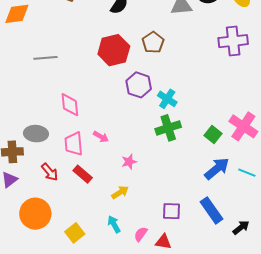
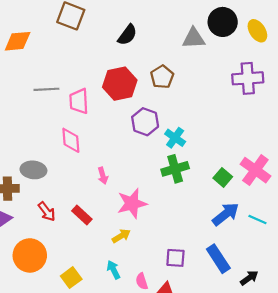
pink arrow: (101, 137) -> (103, 176), turned 42
pink trapezoid: (74, 144) -> (79, 101), moved
pink star: (129, 162) -> (132, 203), size x1.8
pink semicircle: (141, 234) -> (142, 281), turned -56

